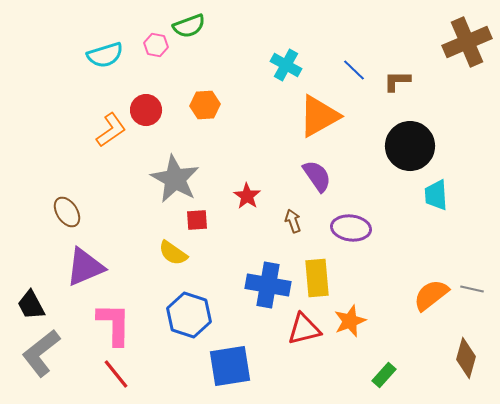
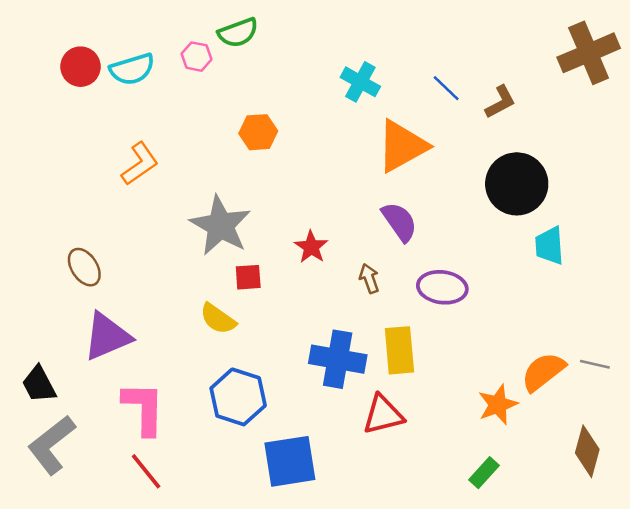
brown L-shape: (397, 81) -> (500, 102), turned 152
red circle: (146, 110) -> (81, 67), moved
orange star: (350, 321) -> (498, 405), moved

